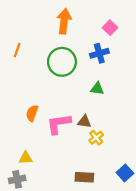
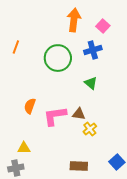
orange arrow: (64, 21) -> (74, 20), moved
green triangle: (97, 89) -> (91, 83), turned 32

